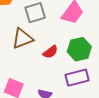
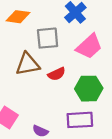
red semicircle: (50, 52) -> (57, 74), moved

